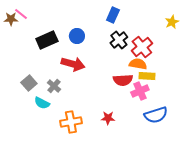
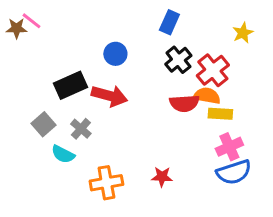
yellow star: (172, 22) -> (243, 33), moved
black rectangle: (47, 40) -> (70, 85), moved
red semicircle: (123, 80) -> (184, 103), moved
pink cross: (140, 91) -> (229, 147), moved

